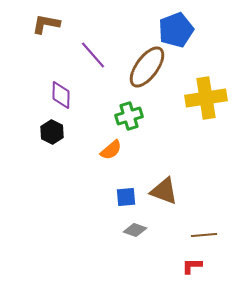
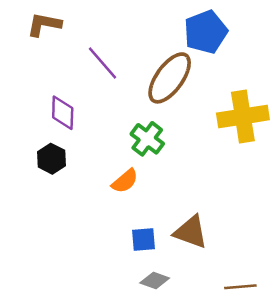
green cross: (129, 116) -> (147, 139), turned -36

